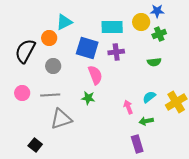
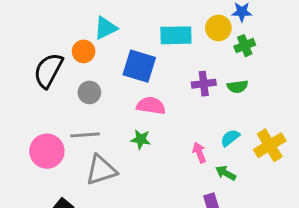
purple cross: (116, 52) -> (204, 84), moved
pink semicircle: (95, 75) -> (151, 106), turned -60
pink circle: (22, 93) -> (47, 151), moved, size x1.5
green arrow: (146, 121) -> (226, 173), turned 40

